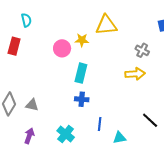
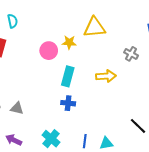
yellow arrow: (135, 74) -> (106, 76), moved
blue line: (100, 124) -> (85, 141), moved
purple arrow: (29, 136) -> (14, 140), turned -84

